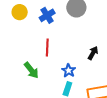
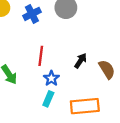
red line: (47, 48) -> (41, 56), moved

